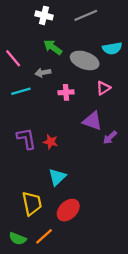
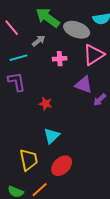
green arrow: (53, 47) -> (48, 18), size x1.4
gray arrow: (43, 73) -> (39, 41), turned 152
pink triangle: (103, 88) -> (94, 55), size x1.6
purple L-shape: (26, 139) -> (17, 82), moved

